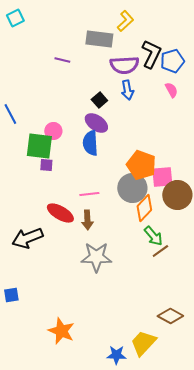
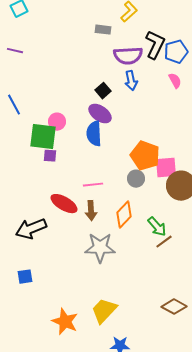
gray rectangle: (99, 39) -> (103, 30), size x0.6
purple line: (62, 60) -> (15, 51), moved
gray circle: (132, 188) -> (136, 179), size x0.6
orange diamond: (144, 208) -> (124, 215), moved
blue square: (11, 295) -> (25, 277), moved
yellow trapezoid: (143, 343) -> (104, 311), moved

